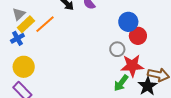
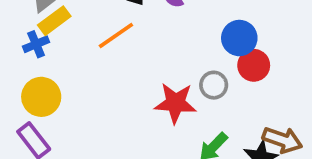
orange line: (45, 24) -> (116, 36), moved
red star: (132, 66) -> (175, 103), moved

